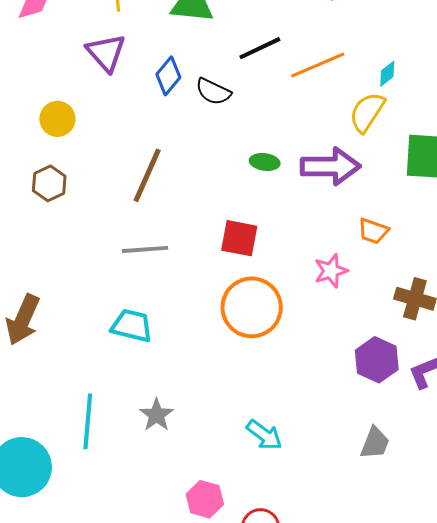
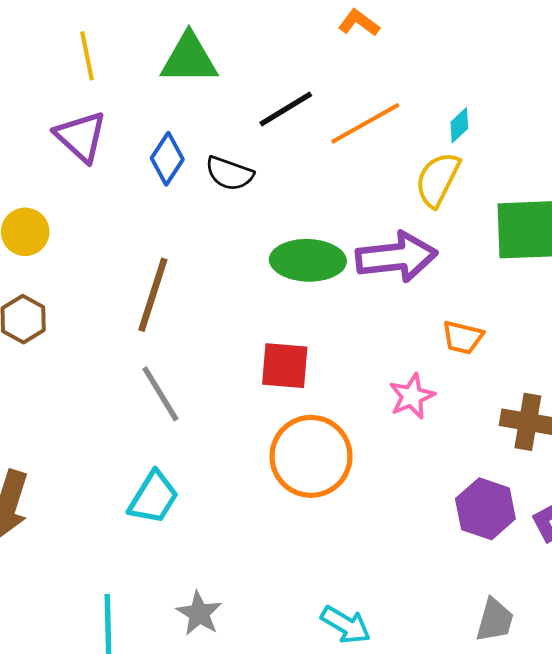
green ellipse: (265, 162) -> (308, 260), size x1.8
gray line: (145, 249) -> (160, 394), turned 69
cyan trapezoid: (132, 326) -> (153, 498), turned 114

